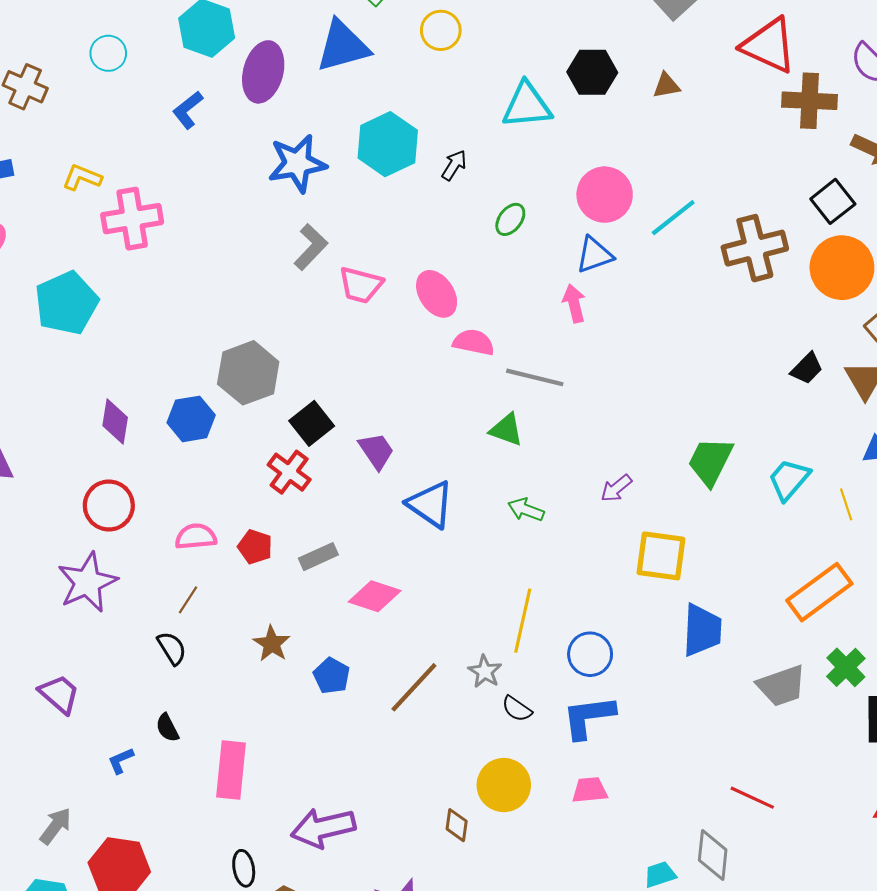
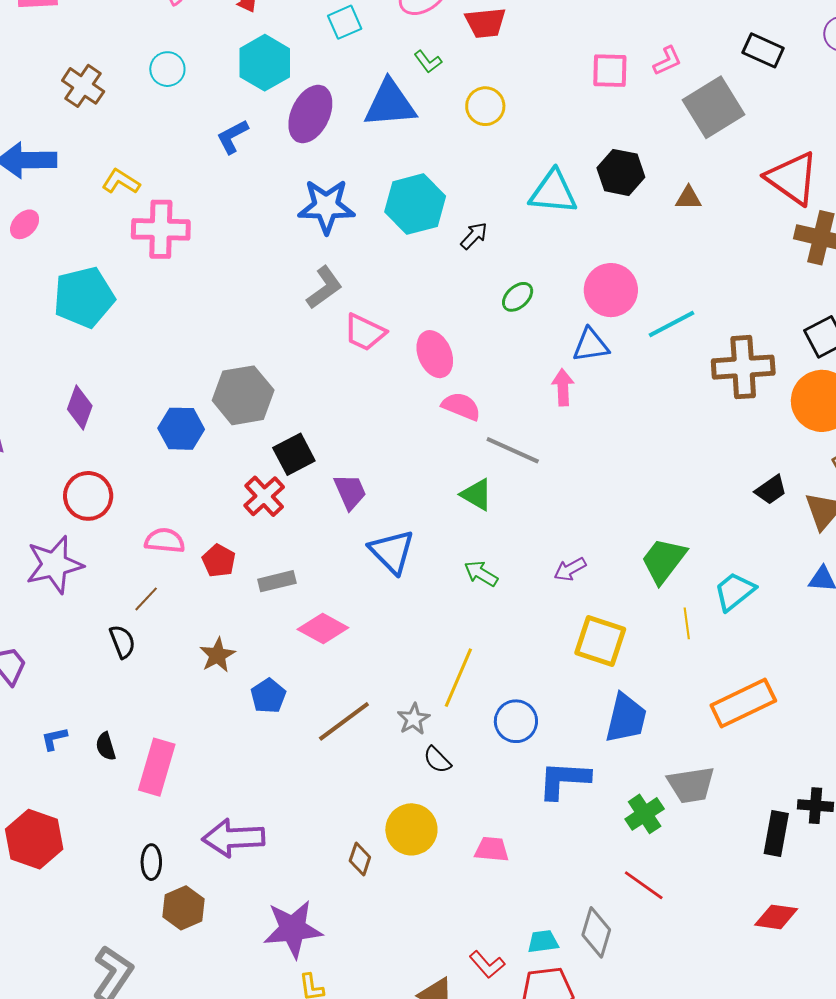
purple diamond: (115, 421) -> (80, 407), moved
yellow line: (846, 504) -> (687, 623), moved
green cross: (846, 667) -> (645, 814), moved
blue L-shape: (589, 717) -> (564, 780), moved
black semicircle: (167, 728) -> (106, 746), moved

